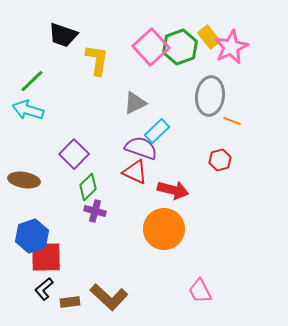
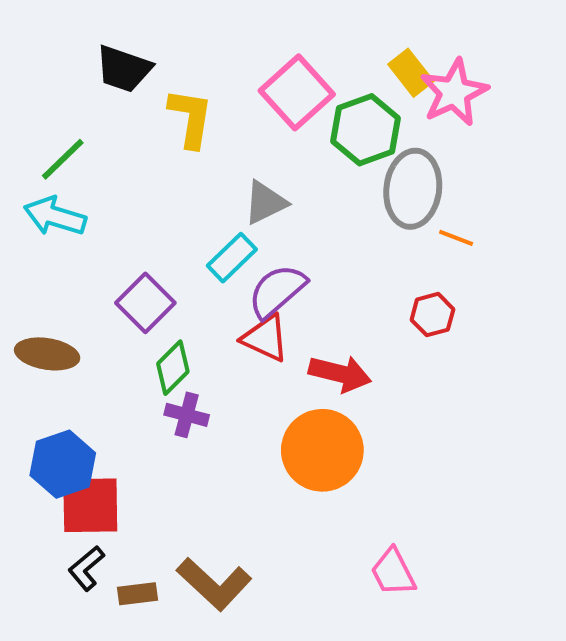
green hexagon: (180, 47) -> (366, 130), moved
cyan rectangle: (157, 131) -> (232, 258), moved
purple semicircle: (141, 148) -> (277, 291), turned -60

